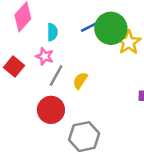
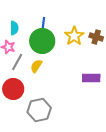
blue line: (89, 27) -> (43, 24), turned -56
green circle: (111, 28) -> (42, 41), moved

